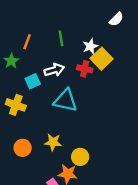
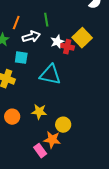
white star: (90, 46) -> (57, 42), moved
white arrow: (54, 70) -> (31, 37), moved
cyan square: (33, 81) -> (21, 58), turned 32

